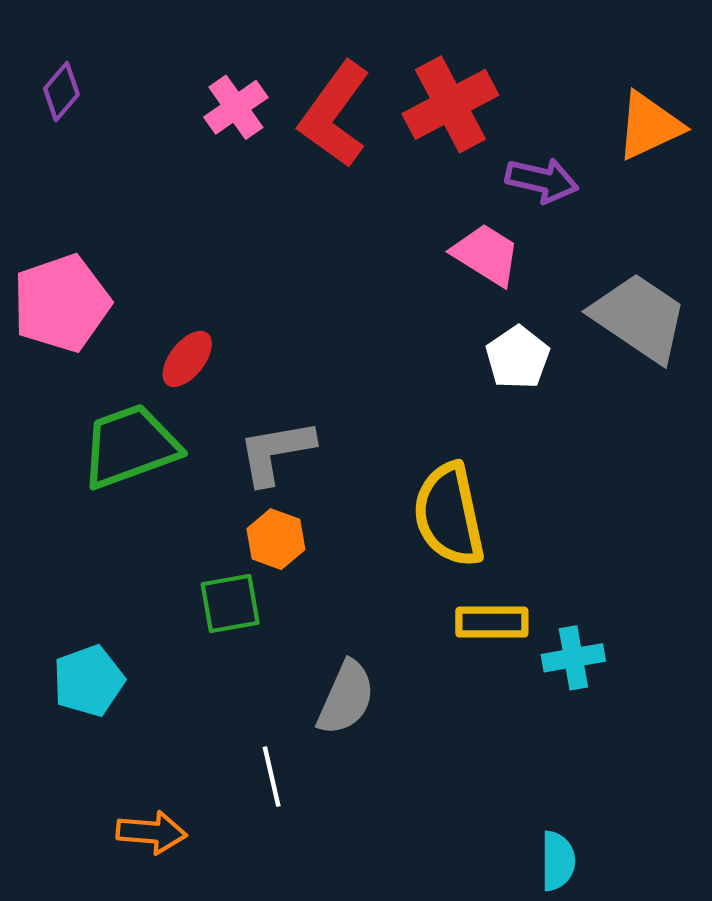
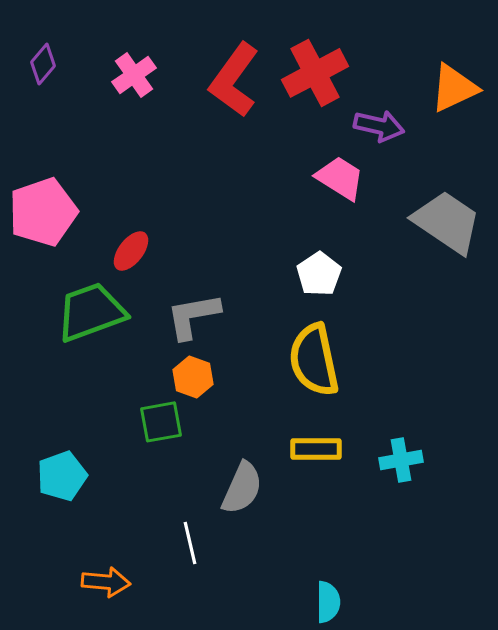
pink cross: (236, 107) -> (134, 75), moved
white pentagon: (518, 358) -> (319, 274), moved
yellow rectangle: (492, 622) -> (316, 449), moved
cyan semicircle: (558, 861) -> (328, 602), moved

